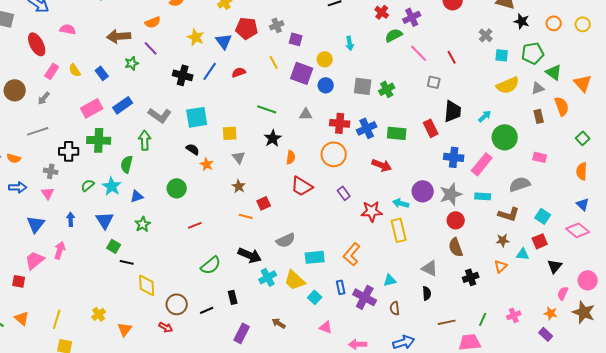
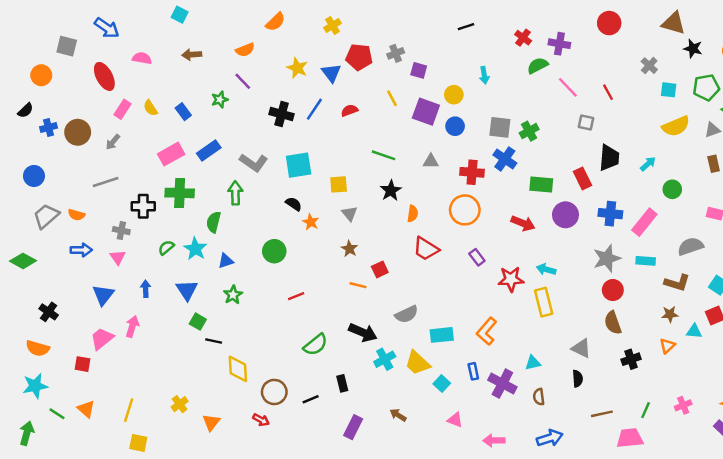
purple cross: (412, 17) -> (559, 44), turned 36
brown arrow: (119, 36) -> (192, 55), moved, size x0.7
blue cross: (367, 128) -> (505, 159), moved, turned -30
green circle: (505, 137) -> (672, 189), size x0.6
purple circle: (423, 191) -> (565, 215), moved

